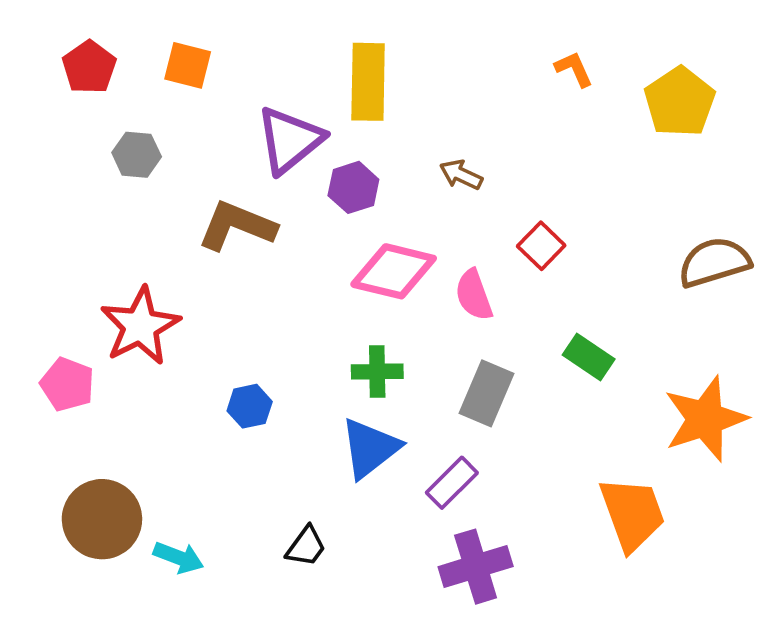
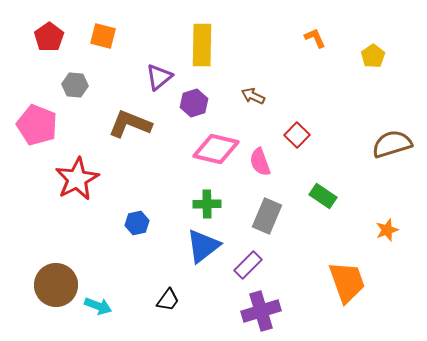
yellow pentagon: (680, 102) -> (373, 56), size x0.6
purple triangle: (290, 140) -> (159, 77), size x0.7
pink pentagon: (67, 384) -> (37, 125), moved, size x1.4
orange star: (705, 419) -> (387, 230), size x0.5

